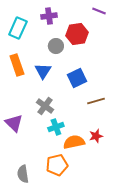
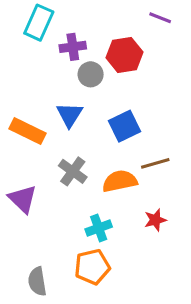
purple cross: (49, 16) -> (73, 47), moved
cyan rectangle: (18, 28) -> (39, 23), moved
orange rectangle: (17, 65) -> (27, 131), moved, turned -45
cyan cross: (56, 127) -> (99, 228), moved
orange semicircle: (74, 142) -> (120, 181), moved

